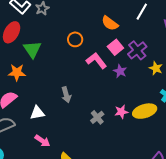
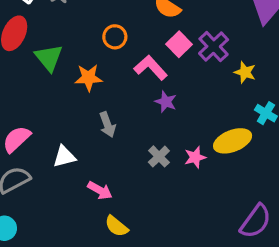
purple star: (120, 71) -> (166, 102), moved
orange star: (17, 72) -> (88, 78), moved
pink star: (121, 112) -> (195, 157), moved
pink arrow: (42, 141) -> (100, 190), moved

